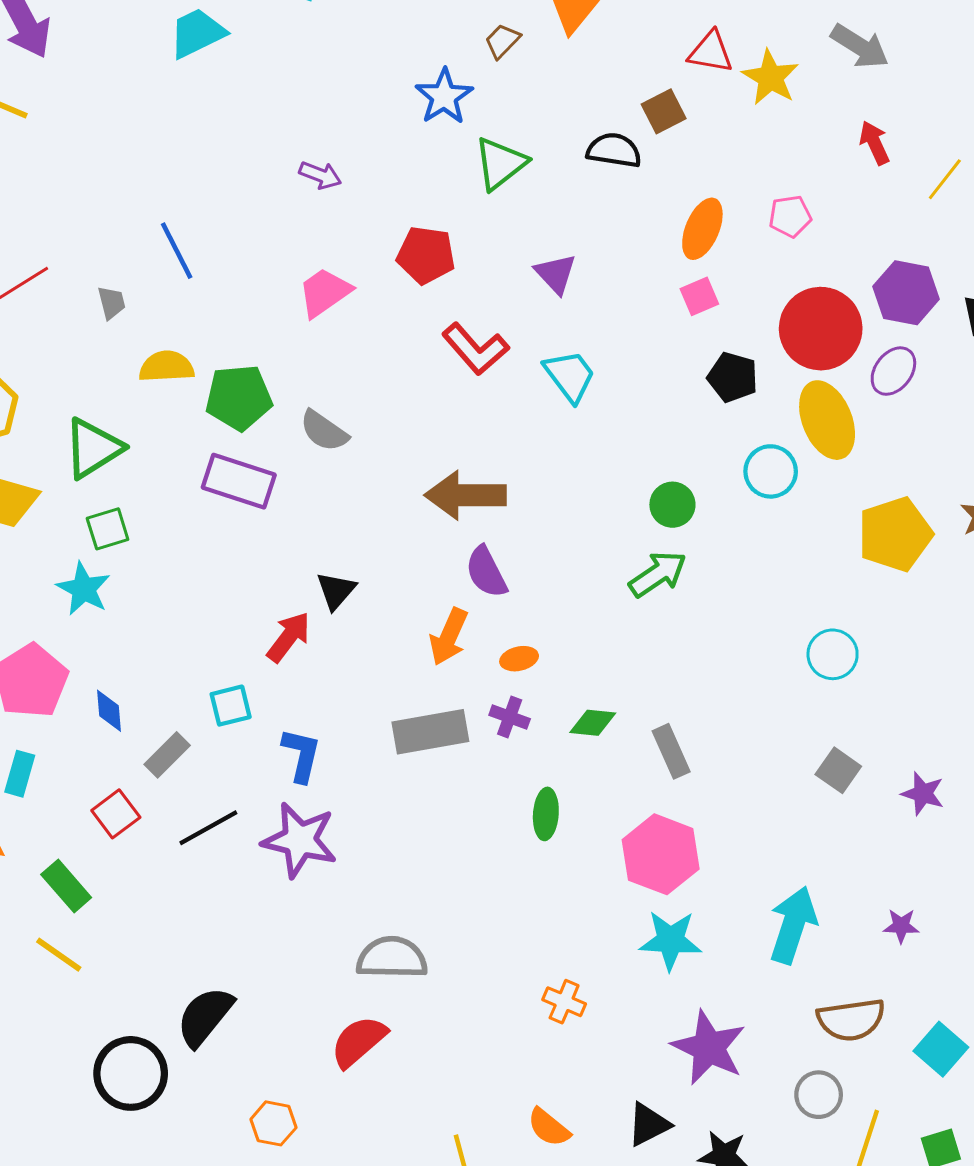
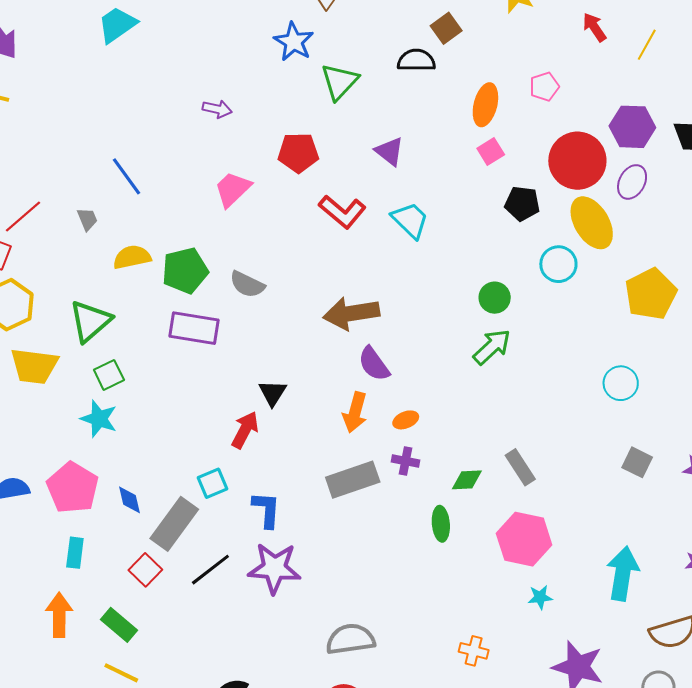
green diamond: (593, 723) -> (467, 480), moved
gray rectangle: (167, 755) -> (174, 524), size x1.6
cyan star: (670, 940) -> (540, 597), size x0.6

